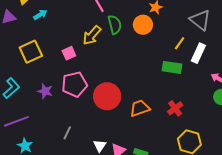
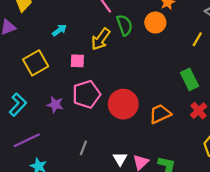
cyan arrow: (40, 15) -> (59, 30), moved
pink square: (69, 53) -> (77, 61), turned 32
green rectangle: (172, 67) -> (189, 79), moved, turned 60

